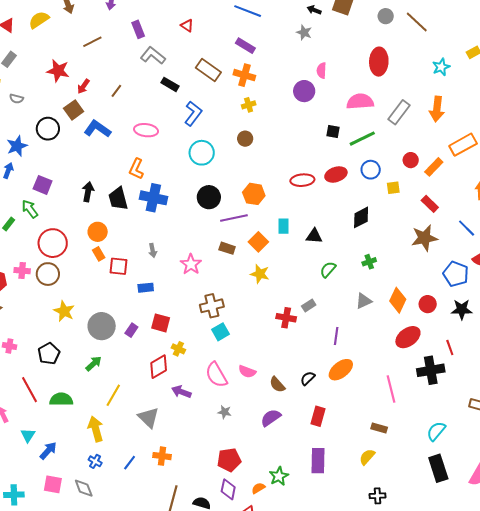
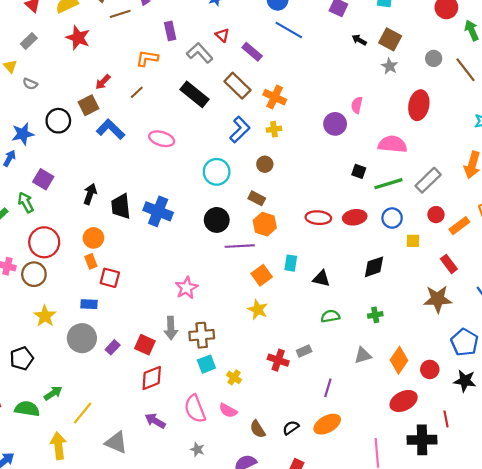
gray star: (304, 33) -> (390, 66), moved
brown line: (92, 42) -> (120, 14), moved
purple rectangle: (245, 46) -> (252, 52), moved
gray L-shape: (153, 56) -> (200, 53), moved
red star: (58, 71) -> (78, 38), moved
black rectangle: (170, 84) -> (195, 94), size x1.5
gray rectangle: (399, 112) -> (428, 180), moved
blue L-shape: (193, 114) -> (240, 130), moved
orange L-shape: (136, 169) -> (147, 58), moved, turned 65
brown rectangle: (227, 248) -> (257, 198), moved
gray arrow: (153, 250) -> (171, 328), moved, size x1.5
green semicircle: (328, 269) -> (330, 316), turned 30
blue rectangle: (146, 288) -> (89, 304), moved
yellow cross: (178, 349) -> (234, 377), moved
green arrow: (94, 364) -> (53, 393), moved
red diamond: (159, 367) -> (152, 378), moved
gray triangle: (149, 418) -> (116, 443), turned -30

